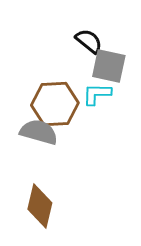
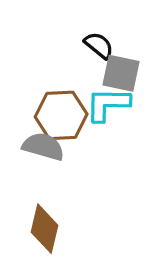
cyan L-shape: (97, 94) -> (108, 104), size x1.4

